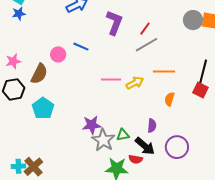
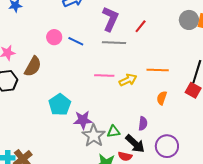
gray line: (146, 45) -> (114, 43), moved, turned 30
pink circle: (58, 54) -> (54, 37), moved
cyan pentagon: (43, 108) -> (60, 105), moved

